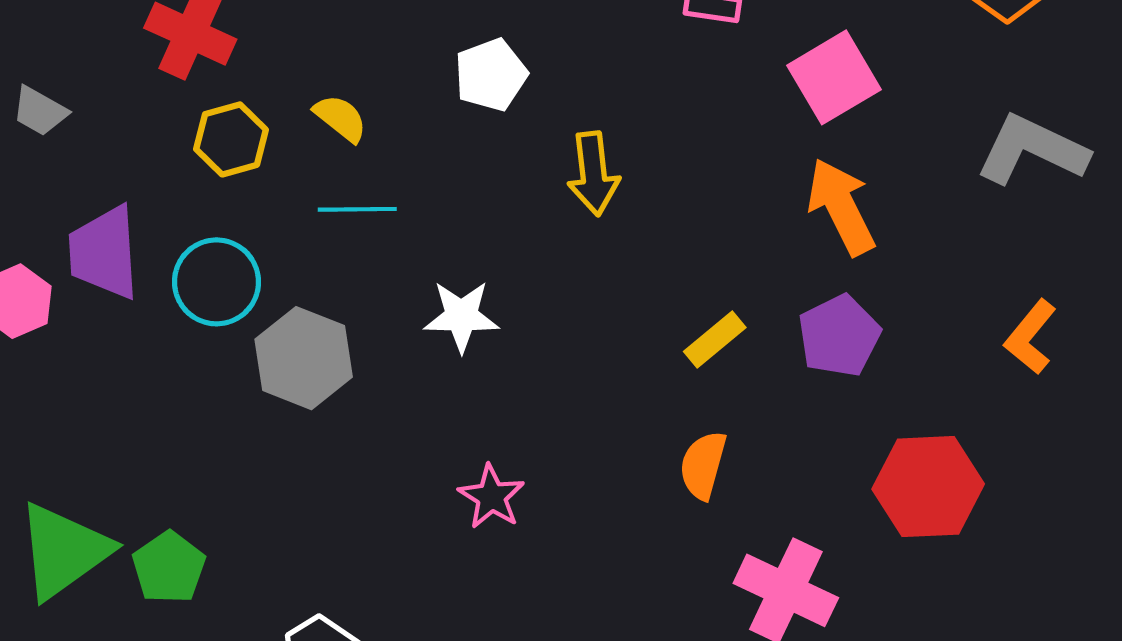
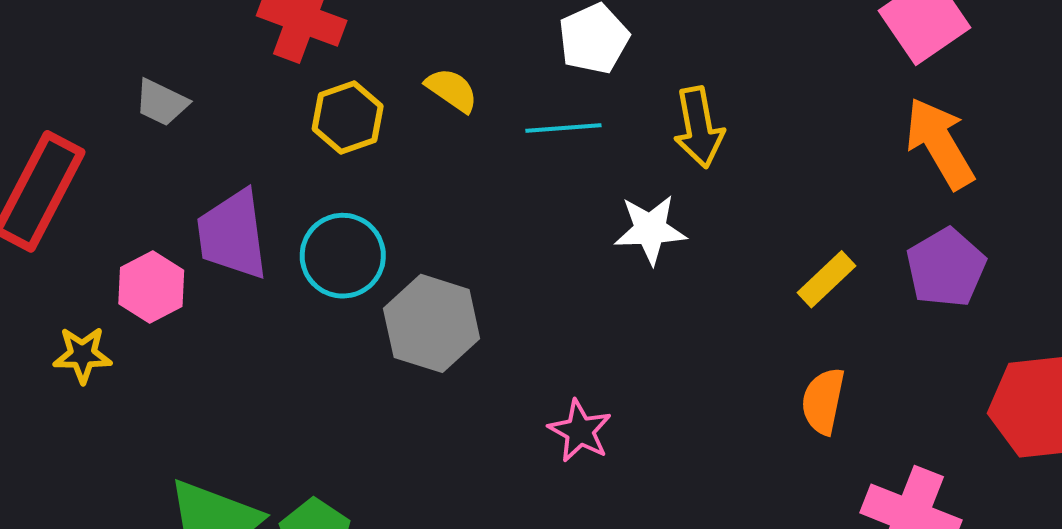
cyan line: (357, 209) -> (563, 128), moved
white star: (461, 316) -> (650, 229), moved
pink star: (491, 497) -> (580, 431), moved

